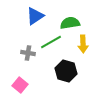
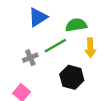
gray cross: (28, 53) -> (30, 58), turned -32

